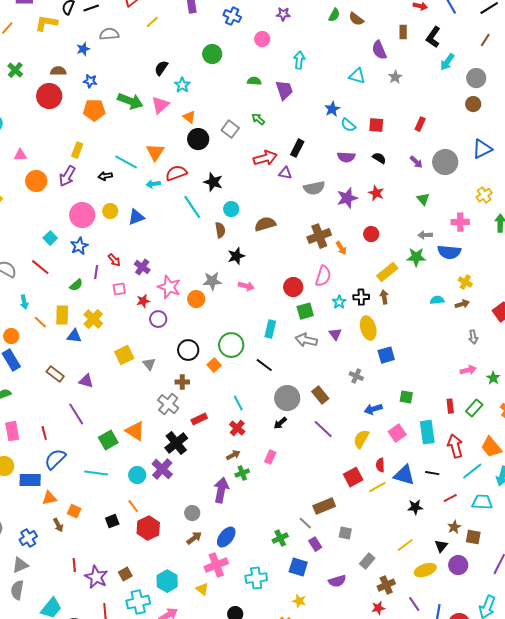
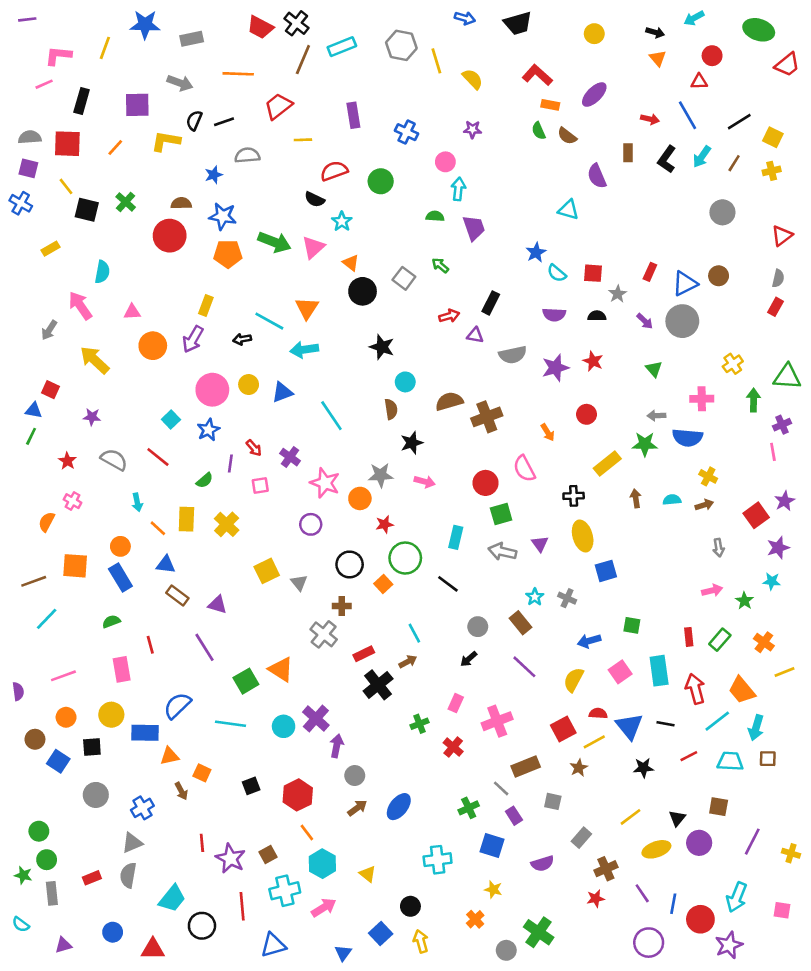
green semicircle: (334, 15) -> (539, 131), turned 128
yellow line: (152, 22) -> (303, 140), turned 40
cyan arrow: (299, 60) -> (458, 189), moved
cyan arrow: (447, 62) -> (702, 157), moved
black semicircle: (161, 68) -> (315, 199), turned -98
gray star: (395, 77) -> (618, 294), moved
blue star: (90, 81) -> (223, 216), size x1.5
brown circle: (473, 104) -> (719, 276), moved
blue triangle: (482, 149) -> (685, 284), moved
red arrow: (265, 158) -> (449, 316), size x0.7
black semicircle: (379, 158) -> (597, 316), turned -32
red semicircle: (176, 173) -> (334, 171), moved
cyan arrow: (153, 184) -> (304, 350), size x1.5
cyan line: (192, 207) -> (331, 416), moved
brown cross: (319, 236) -> (487, 417), moved
pink semicircle: (323, 276) -> (524, 469), turned 135
brown arrow: (384, 297) -> (636, 498), moved
red star: (143, 301) -> (385, 524), moved
cyan star: (339, 302) -> (535, 597), moved
blue triangle: (74, 336) -> (166, 564), moved
gray circle: (287, 398) -> (478, 627), size x0.6
red cross: (237, 428) -> (453, 747), moved
red line: (44, 433) -> (150, 645), moved
black cross: (176, 443) -> (378, 685), moved
brown arrow: (233, 455) -> (408, 662), moved
red semicircle: (380, 465) -> (598, 713), turned 96
blue triangle: (404, 475) -> (629, 726), turned 35
purple arrow: (221, 490) -> (337, 746), moved, size x0.7
orange line: (133, 506) -> (307, 832), moved
brown star: (454, 527) -> (579, 768), moved
pink cross: (216, 565) -> (497, 721), moved

